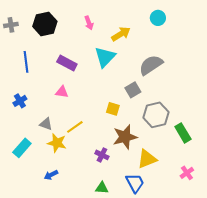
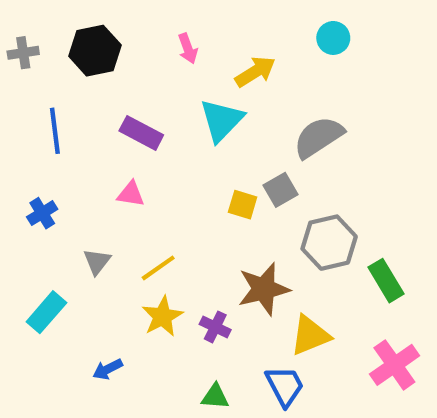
yellow square: (113, 109) -> (243, 205), moved
gray triangle: (46, 124) -> (97, 262), turned 48
yellow star: (57, 143) -> (162, 316), moved, turned 30
pink cross: (187, 173) -> (394, 365), size x1.6

